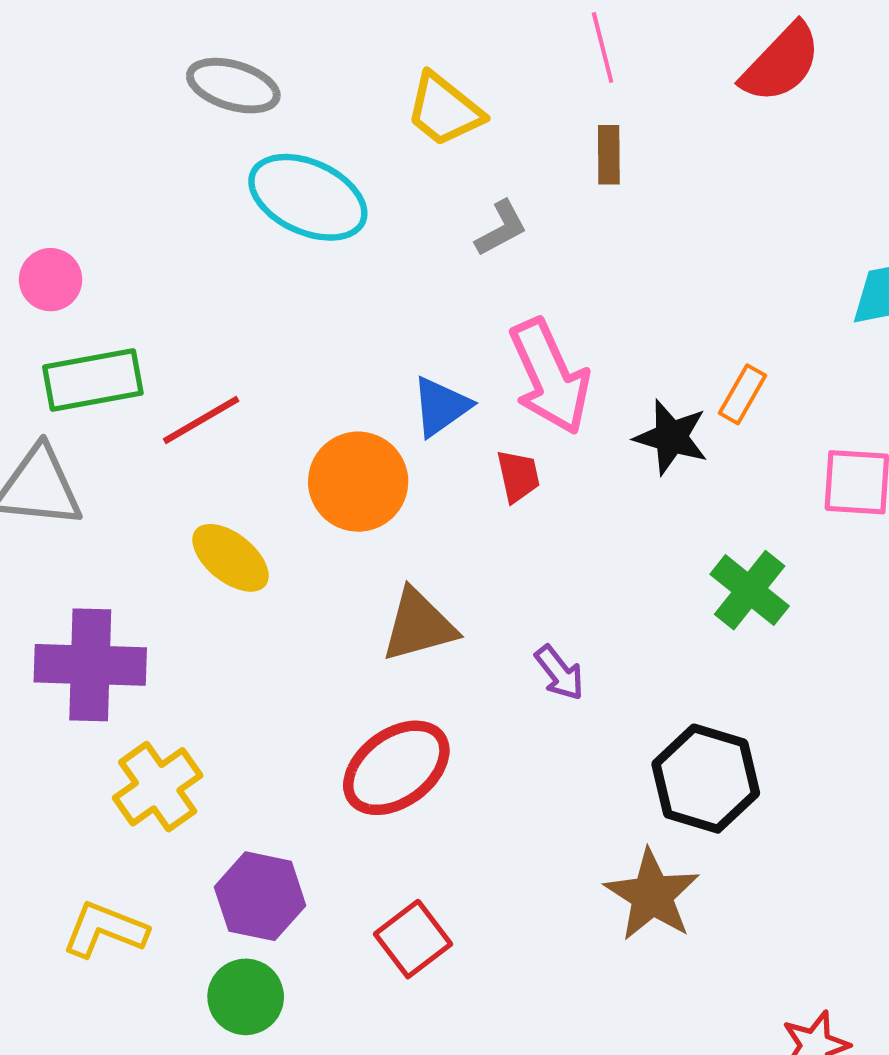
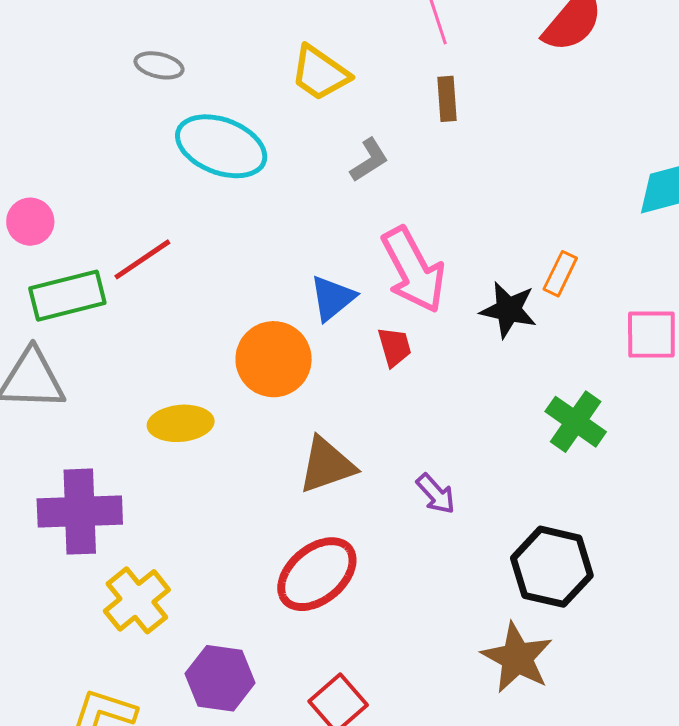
gray ellipse: (233, 86) -> (159, 65), size x0.7
red line: (201, 420) -> (142, 259), moved
yellow ellipse: (230, 558) -> (181, 423), turned -40

